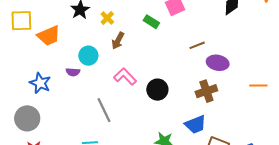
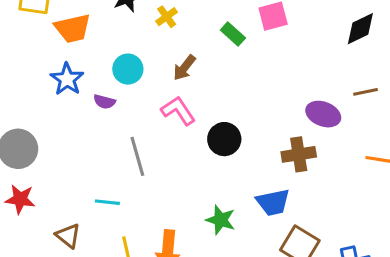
brown arrow: (118, 41) -> (184, 68), moved
brown line: (197, 45) -> (365, 92), moved
purple semicircle: (73, 72) -> (104, 102), moved
blue star: (40, 83) -> (67, 79), moved

